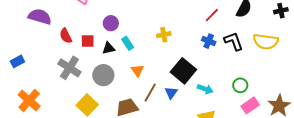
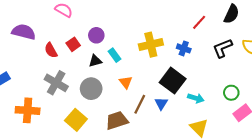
yellow cross: (164, 35) -> (151, 45), size x1.6
red square: (88, 41) -> (73, 44), moved, turned -32
blue cross: (209, 41) -> (184, 48), moved
black L-shape: (234, 41) -> (223, 48), turned -90
orange cross: (29, 100) -> (28, 110), moved, turned -35

